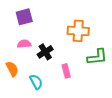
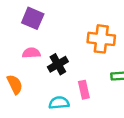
purple square: (24, 17) -> (33, 18), turned 36
cyan semicircle: (36, 82) -> (59, 103), moved, turned -70

